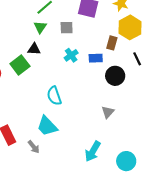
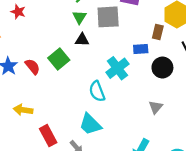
gray square: (67, 28) -> (108, 17), size x1.6
black triangle: (34, 49) -> (82, 40), moved
cyan cross: (71, 55) -> (117, 68), moved, size x1.5

